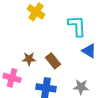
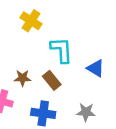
cyan L-shape: (77, 26) -> (61, 50), moved

